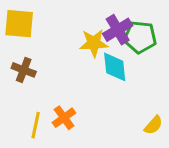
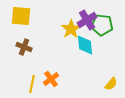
yellow star: (94, 43) -> (71, 29), turned -30

